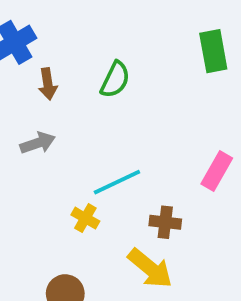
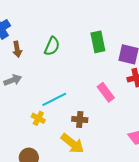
green rectangle: (213, 51) -> (98, 42), moved
pink rectangle: (217, 171) -> (106, 92), turned -66

